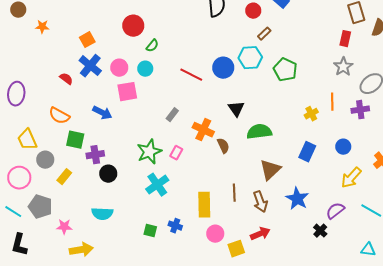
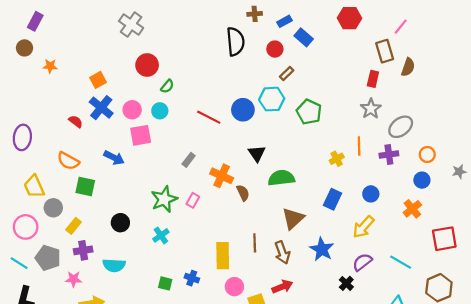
purple cross: (95, 155) -> (83, 250), moved
yellow arrow: (351, 178) -> (363, 227), moved
cyan cross: (157, 185) -> (161, 235), moved, size x0.7

